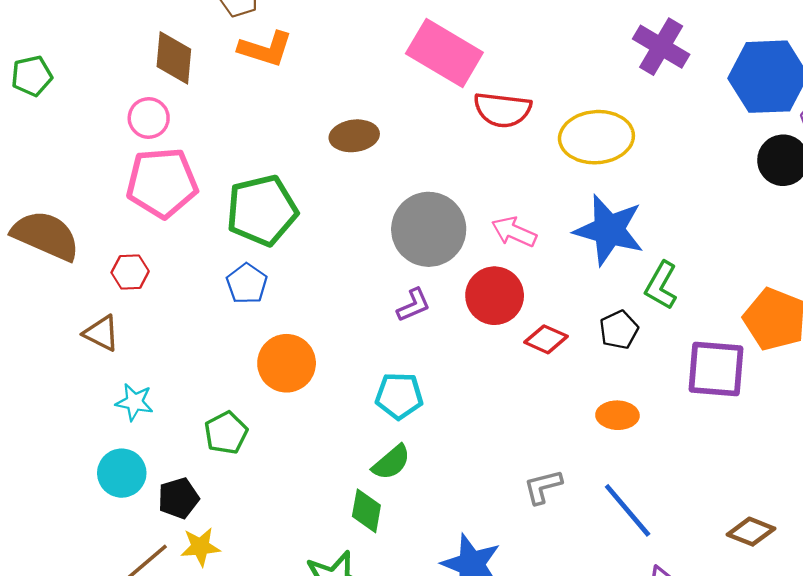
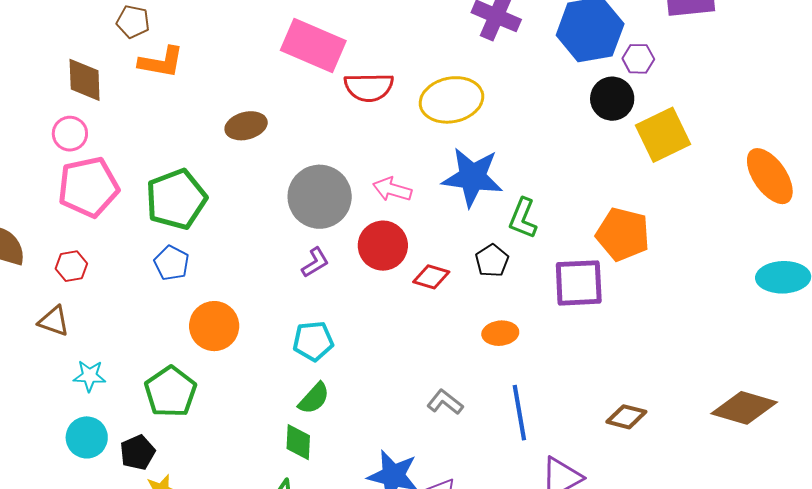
green pentagon: (226, 433) -> (171, 392), size x1.4
gray L-shape: (543, 487) -> (445, 402), turned 60
blue line: (628, 510) -> (519, 413), turned 38

